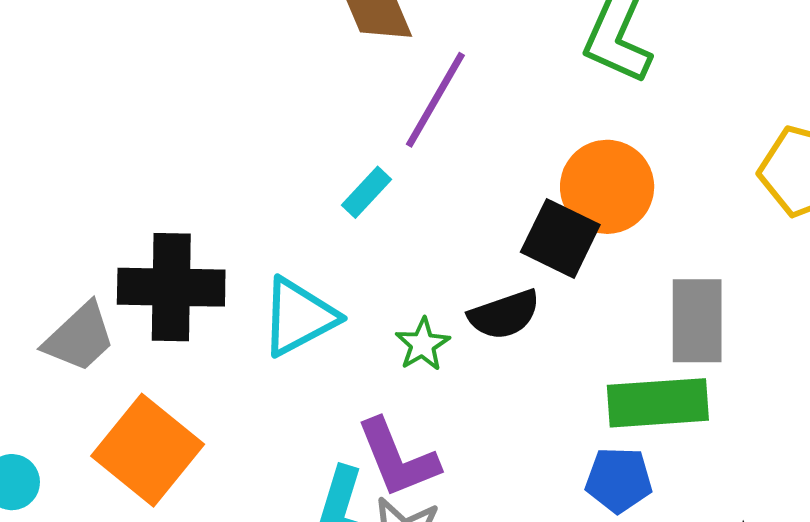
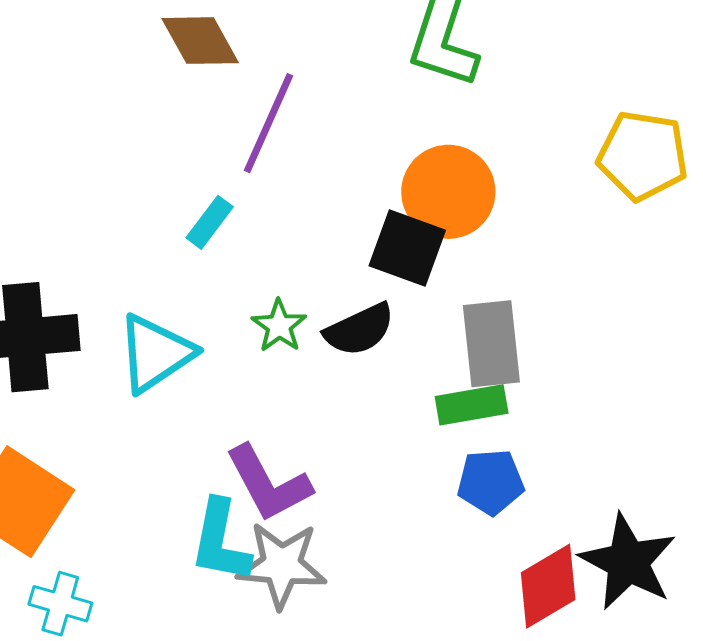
gray rectangle: (697, 321) -> (491, 344), moved
green star: (423, 344) -> (279, 326), moved
green rectangle: (658, 403) -> (472, 405), moved, size x0.7

